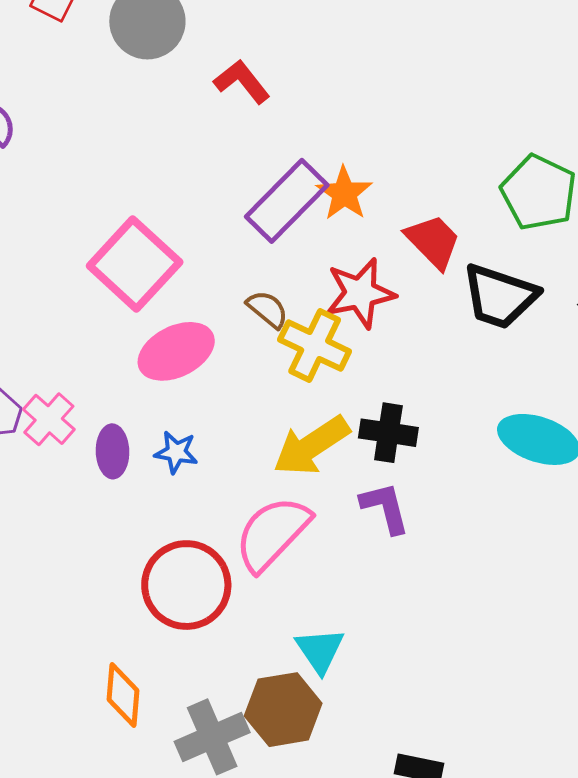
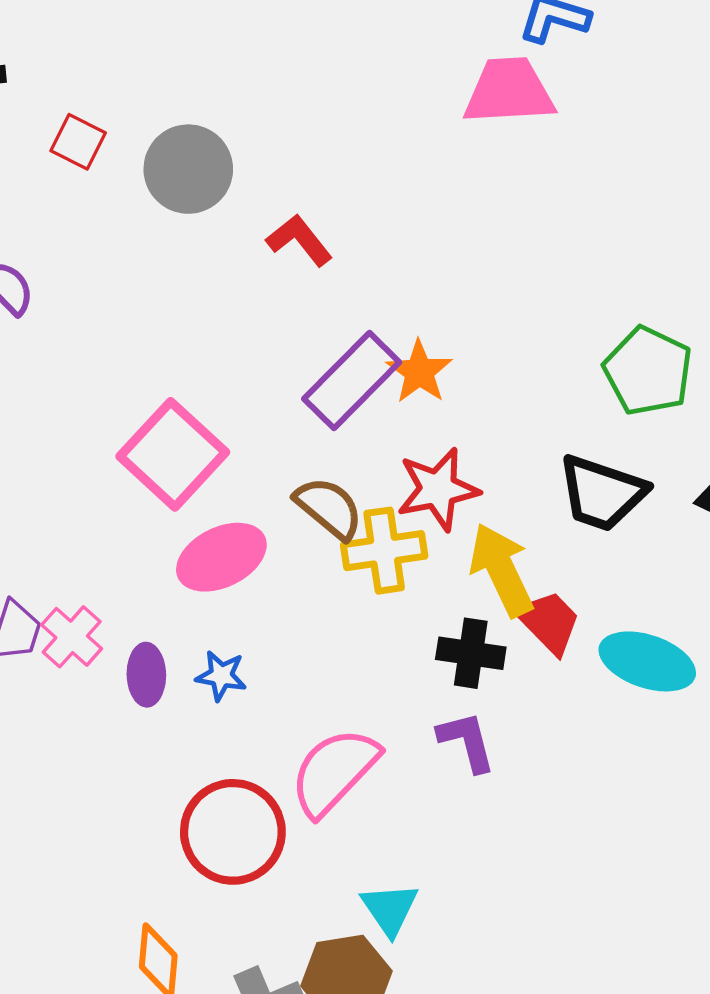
red trapezoid: (433, 241) -> (549, 622), moved
brown semicircle: (267, 309) -> (329, 508), size x1.4
yellow cross: (315, 346) -> (384, 551), turned -34
yellow arrow: (311, 446) -> (502, 570), moved, turned 98

